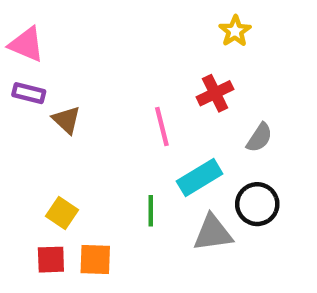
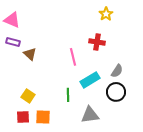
red cross: (215, 93) -> (97, 42), turned 35
gray semicircle: (259, 138) -> (117, 71), moved
gray triangle: (213, 233) -> (90, 115), moved

